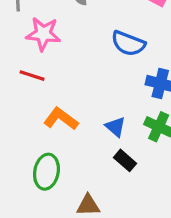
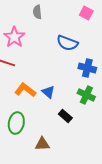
pink star: (43, 34) -> (14, 37), turned 30
blue triangle: (115, 127) -> (48, 92), moved

